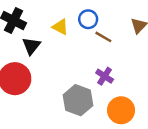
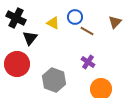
gray hexagon: (78, 100) -> (54, 80), moved

